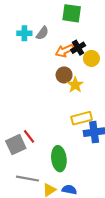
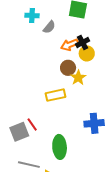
cyan cross: (24, 33) -> (32, 15), moved
yellow circle: (91, 58) -> (87, 53), moved
yellow rectangle: (82, 118) -> (56, 95), moved

